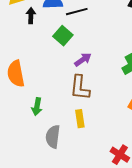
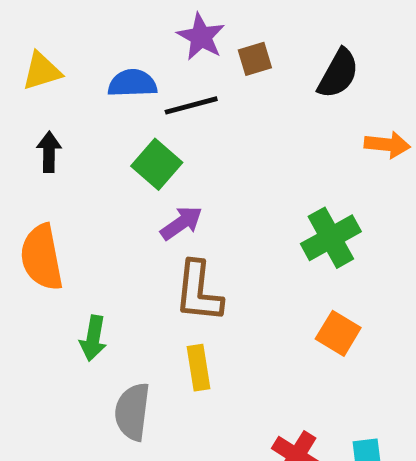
black arrow: (31, 16) -> (49, 152), moved
purple arrow: (83, 60) -> (181, 223), moved

